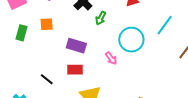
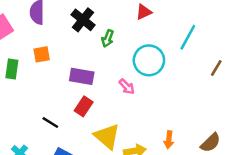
red rectangle: (75, 70) -> (84, 106), turned -49

